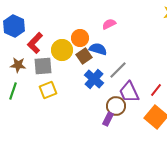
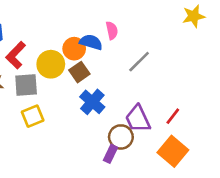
pink semicircle: (109, 24) -> (112, 30), turned 104
blue semicircle: (98, 49) -> (91, 42), moved
gray line: (118, 70) -> (139, 62), moved

